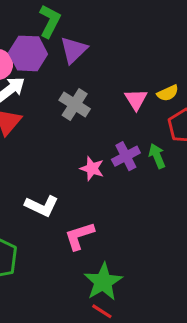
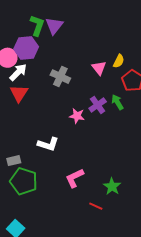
purple triangle: (74, 50) -> (54, 26), moved
yellow semicircle: (168, 93) -> (119, 61), turned -32
pink L-shape: (79, 236) -> (75, 178), moved
green star: (103, 282) -> (112, 186), moved, size x0.7

